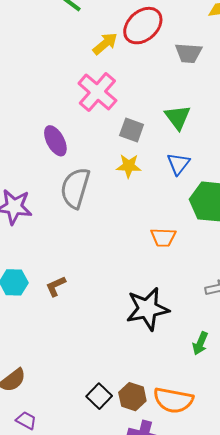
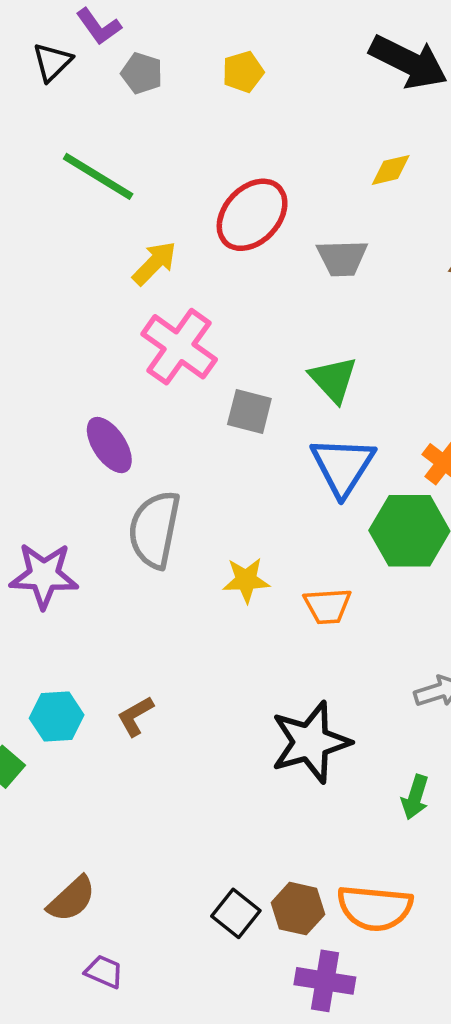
yellow arrow: (105, 44) -> (154, 263), moved
blue triangle: (178, 164) -> (343, 466), size x1.5
yellow star: (129, 166) -> (246, 580), moved

